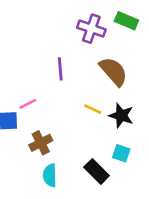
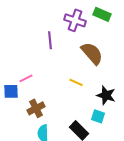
purple line: (60, 69) -> (50, 40), moved
black star: (121, 116) -> (106, 95), moved

